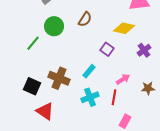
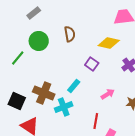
brown semicircle: (85, 19) -> (70, 34), turned -42
cyan cross: (90, 97) -> (64, 107), moved
red line: (114, 97) -> (96, 121), moved

